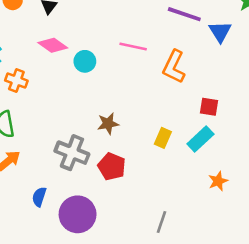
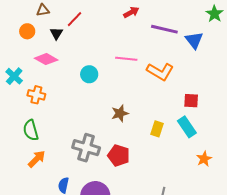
pink diamond: (53, 45) -> (46, 59), moved
orange L-shape: (174, 67) -> (160, 72), turned -80
brown star: (108, 124) -> (120, 113), moved
cyan rectangle: (200, 139) -> (187, 127), turned -75

